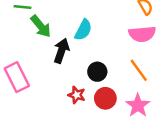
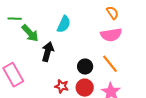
cyan semicircle: (83, 30) -> (64, 24), moved
black circle: (97, 72) -> (85, 67), moved

